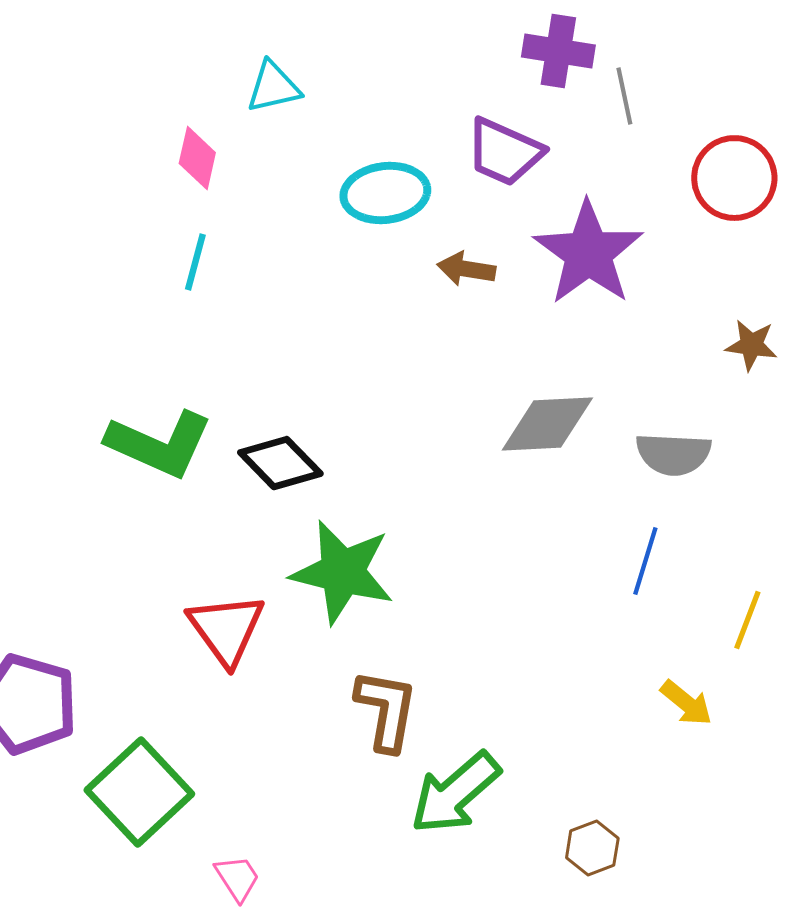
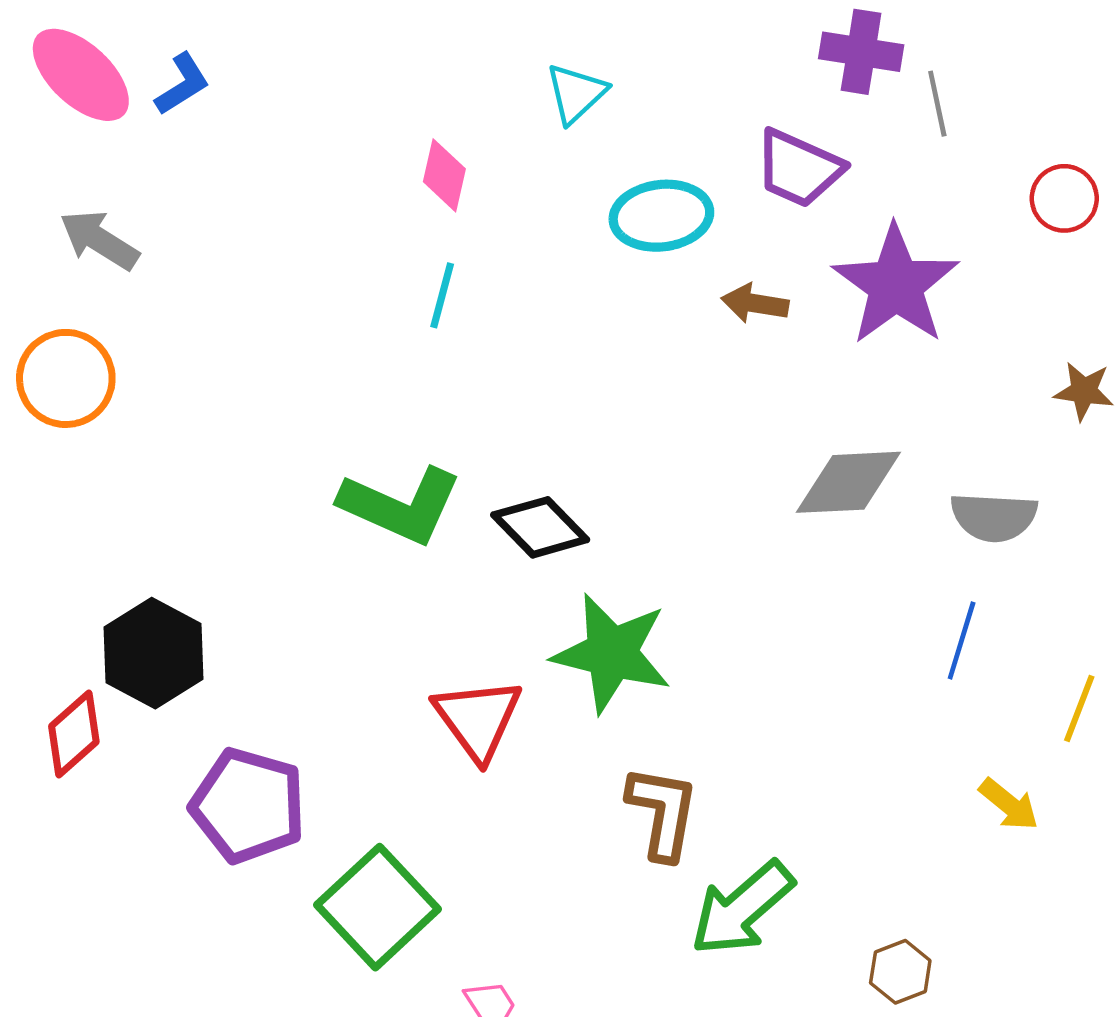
cyan triangle: (273, 87) -> (576, 93), moved, turned -30
red circle: (734, 178) -> (1064, 198), size x0.7

